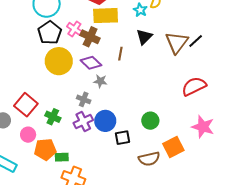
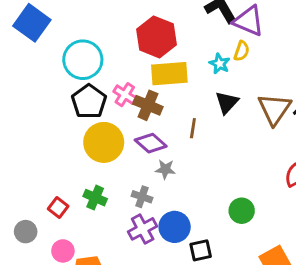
red square: (26, 105) -> (58, 208), size x0.6
green cross: (53, 117) -> (95, 198), moved
green circle: (150, 121) -> (242, 211), moved

